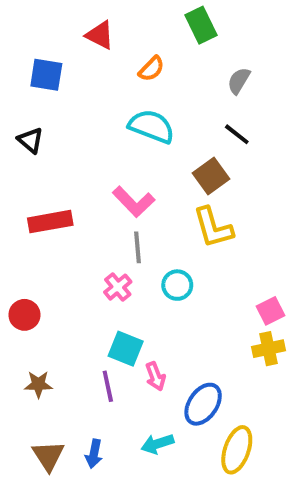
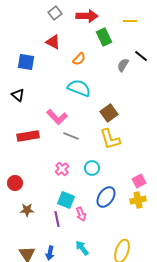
black line: (237, 134) -> (141, 56), moved
pink L-shape: (134, 202) -> (57, 117), moved
gray line: (138, 247) -> (71, 136), moved, turned -63
brown star: (38, 384) -> (27, 210), moved
blue ellipse: (203, 404) -> (106, 197), moved
cyan arrow: (157, 444) -> (82, 248), turned 70

